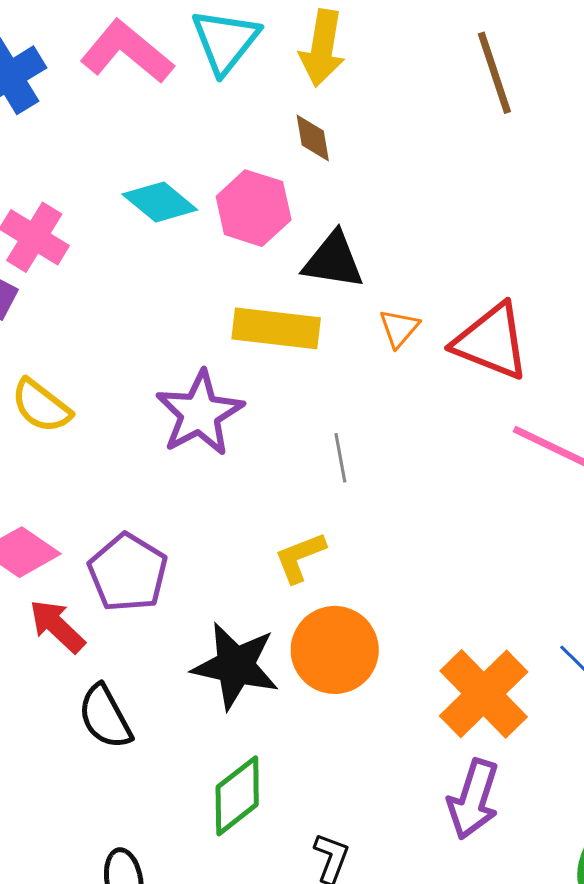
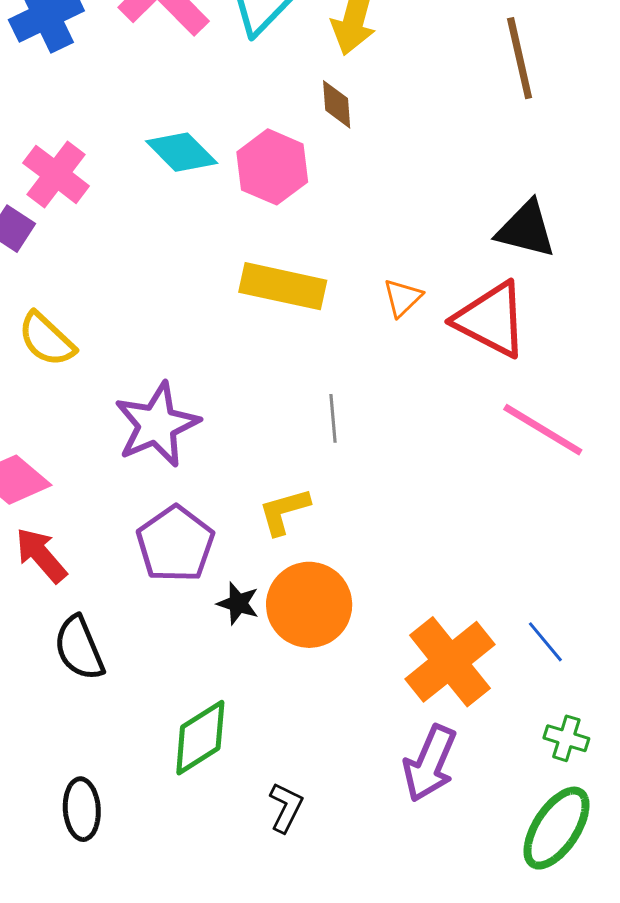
black triangle: (333, 260) -> (526, 229), moved
purple star: (200, 413) -> (157, 425), moved
purple pentagon: (128, 573) -> (175, 544), moved
black star: (235, 666) -> (238, 603), moved, size x0.5

